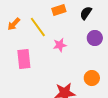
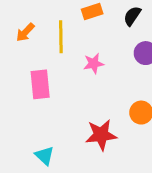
yellow line: (38, 27) -> (61, 37), turned 35

